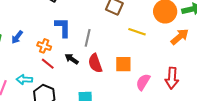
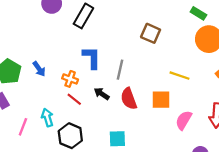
yellow line: (137, 32) -> (179, 76), moved
blue arrow: (17, 37) -> (39, 69), turned -72
cyan arrow: (24, 80) -> (47, 117), turned 70

